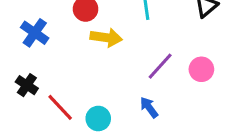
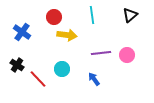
purple line: (160, 66) -> (101, 53), turned 42
cyan circle: (98, 119) -> (62, 69), moved

